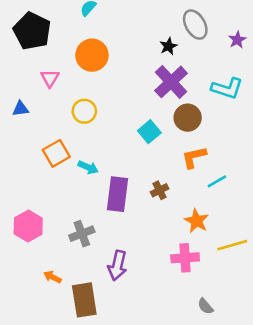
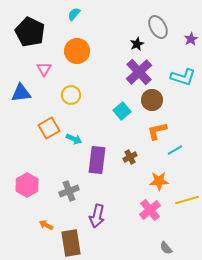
blue triangle: (21, 109) -> (21, 93), size x1.5
orange star: (197, 221) -> (159, 181), turned -30
pink cross: (185, 258) -> (150, 210), turned -35

